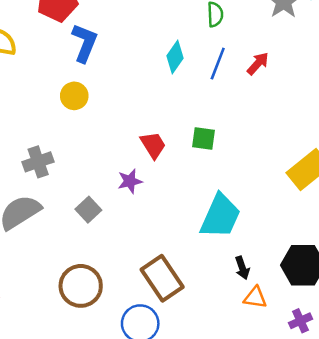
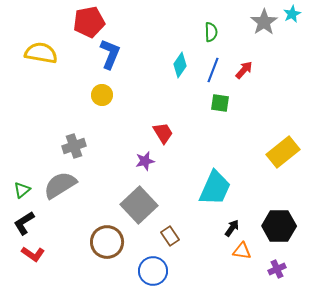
green square: (204, 139) -> (220, 103), moved
gray square: (88, 210) -> (139, 205), moved, size x1.8
black arrow: (242, 268) -> (232, 228), turned -126
brown rectangle: (162, 278) -> (170, 236), size x0.6

